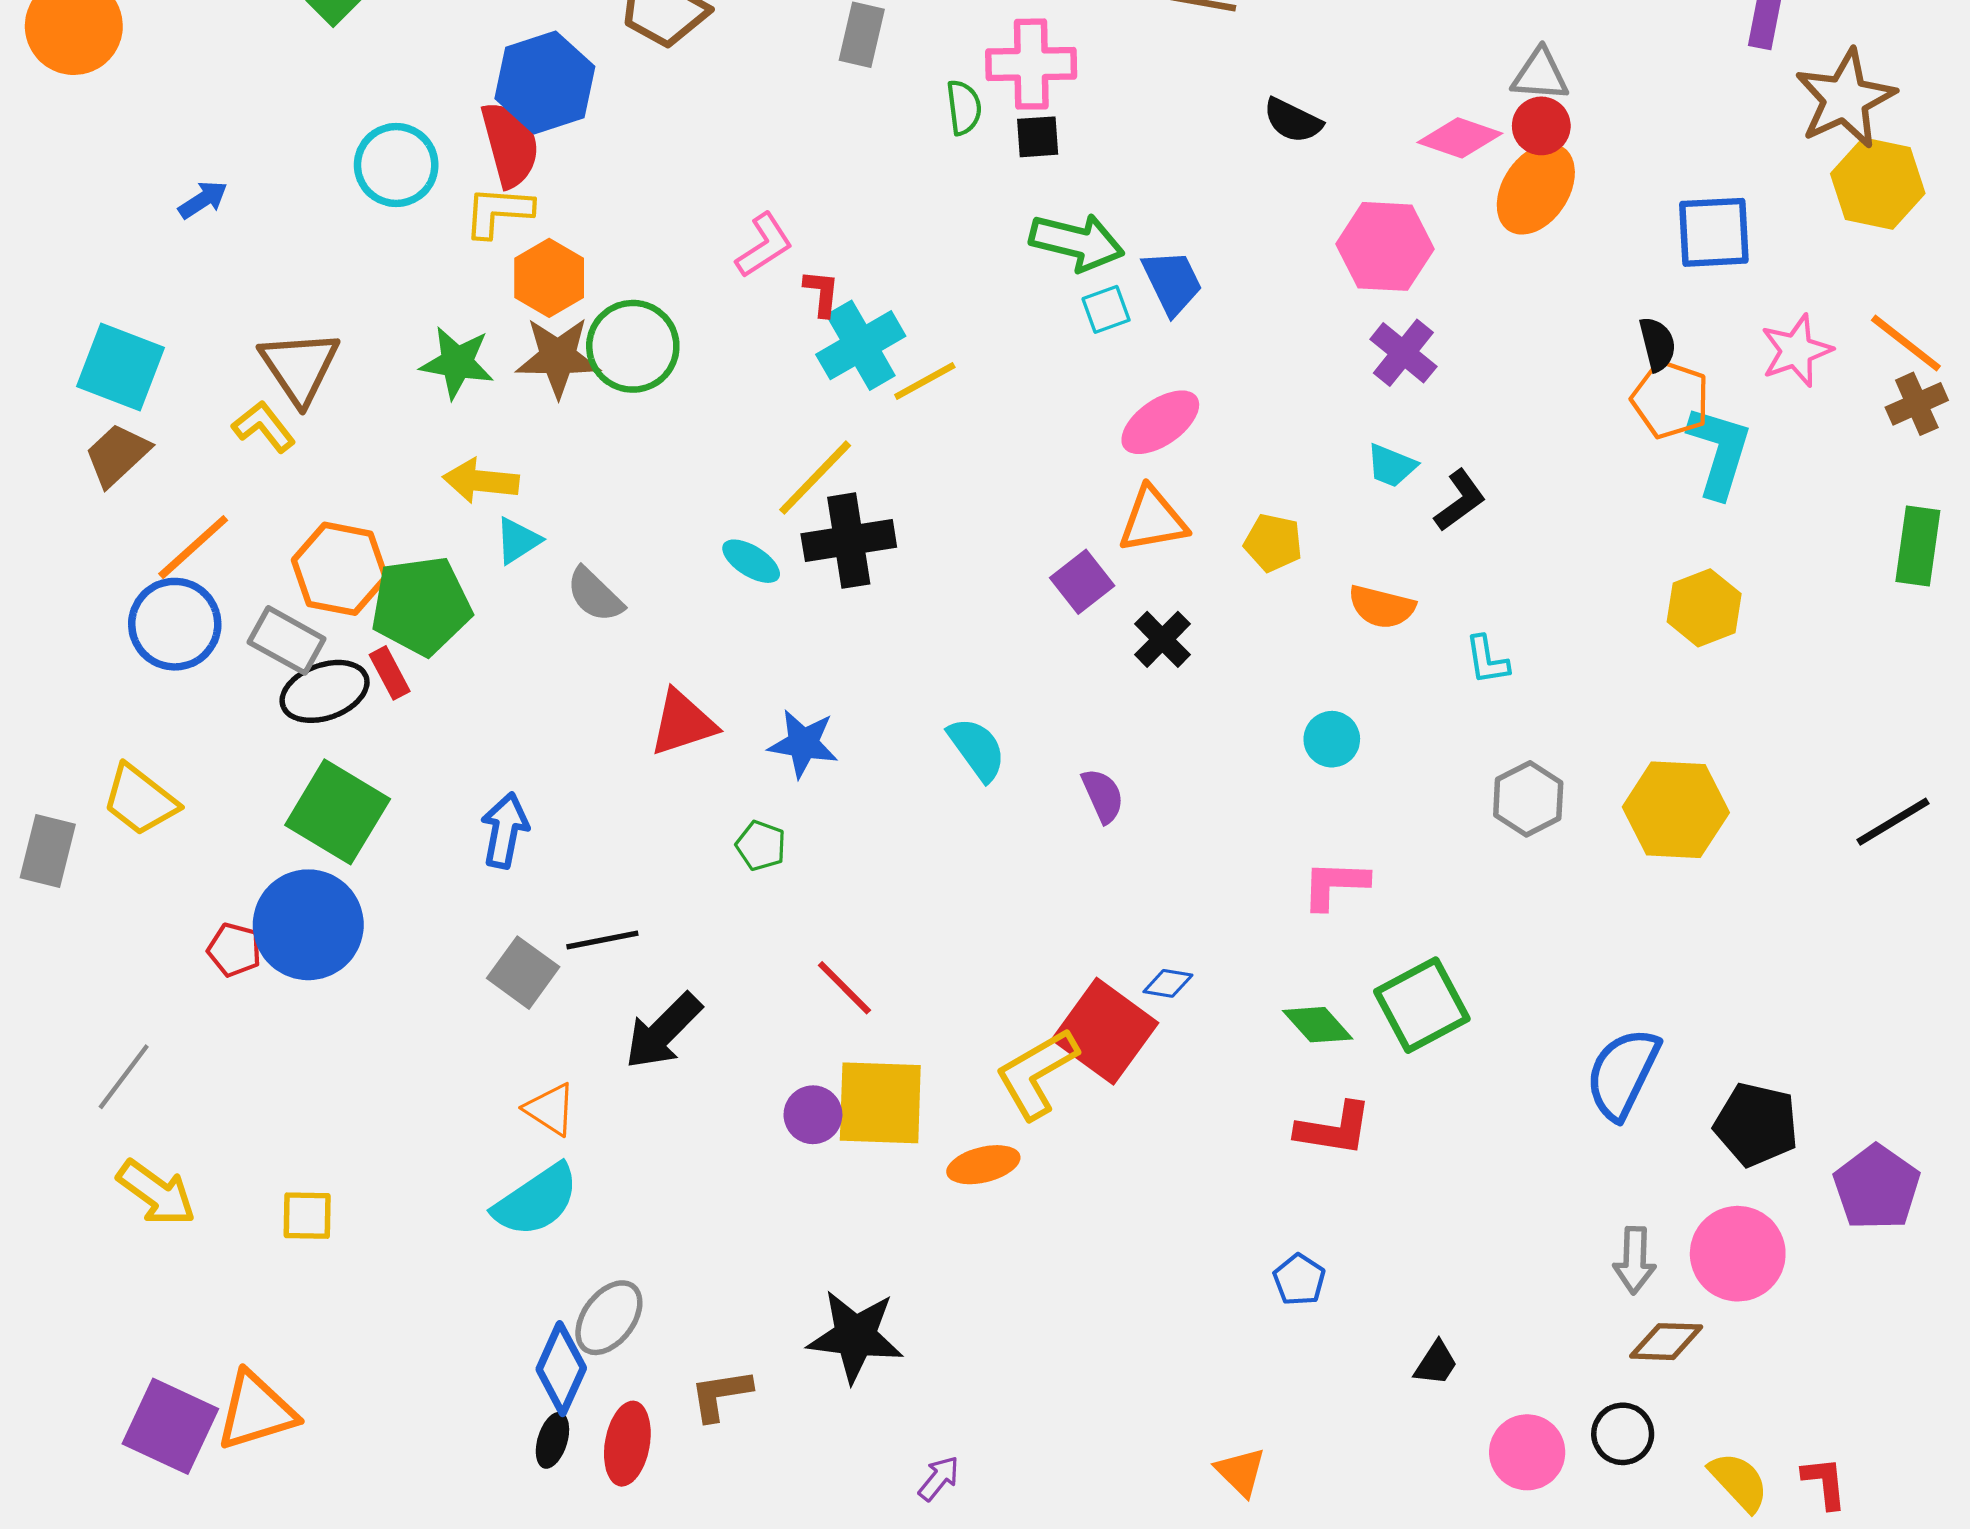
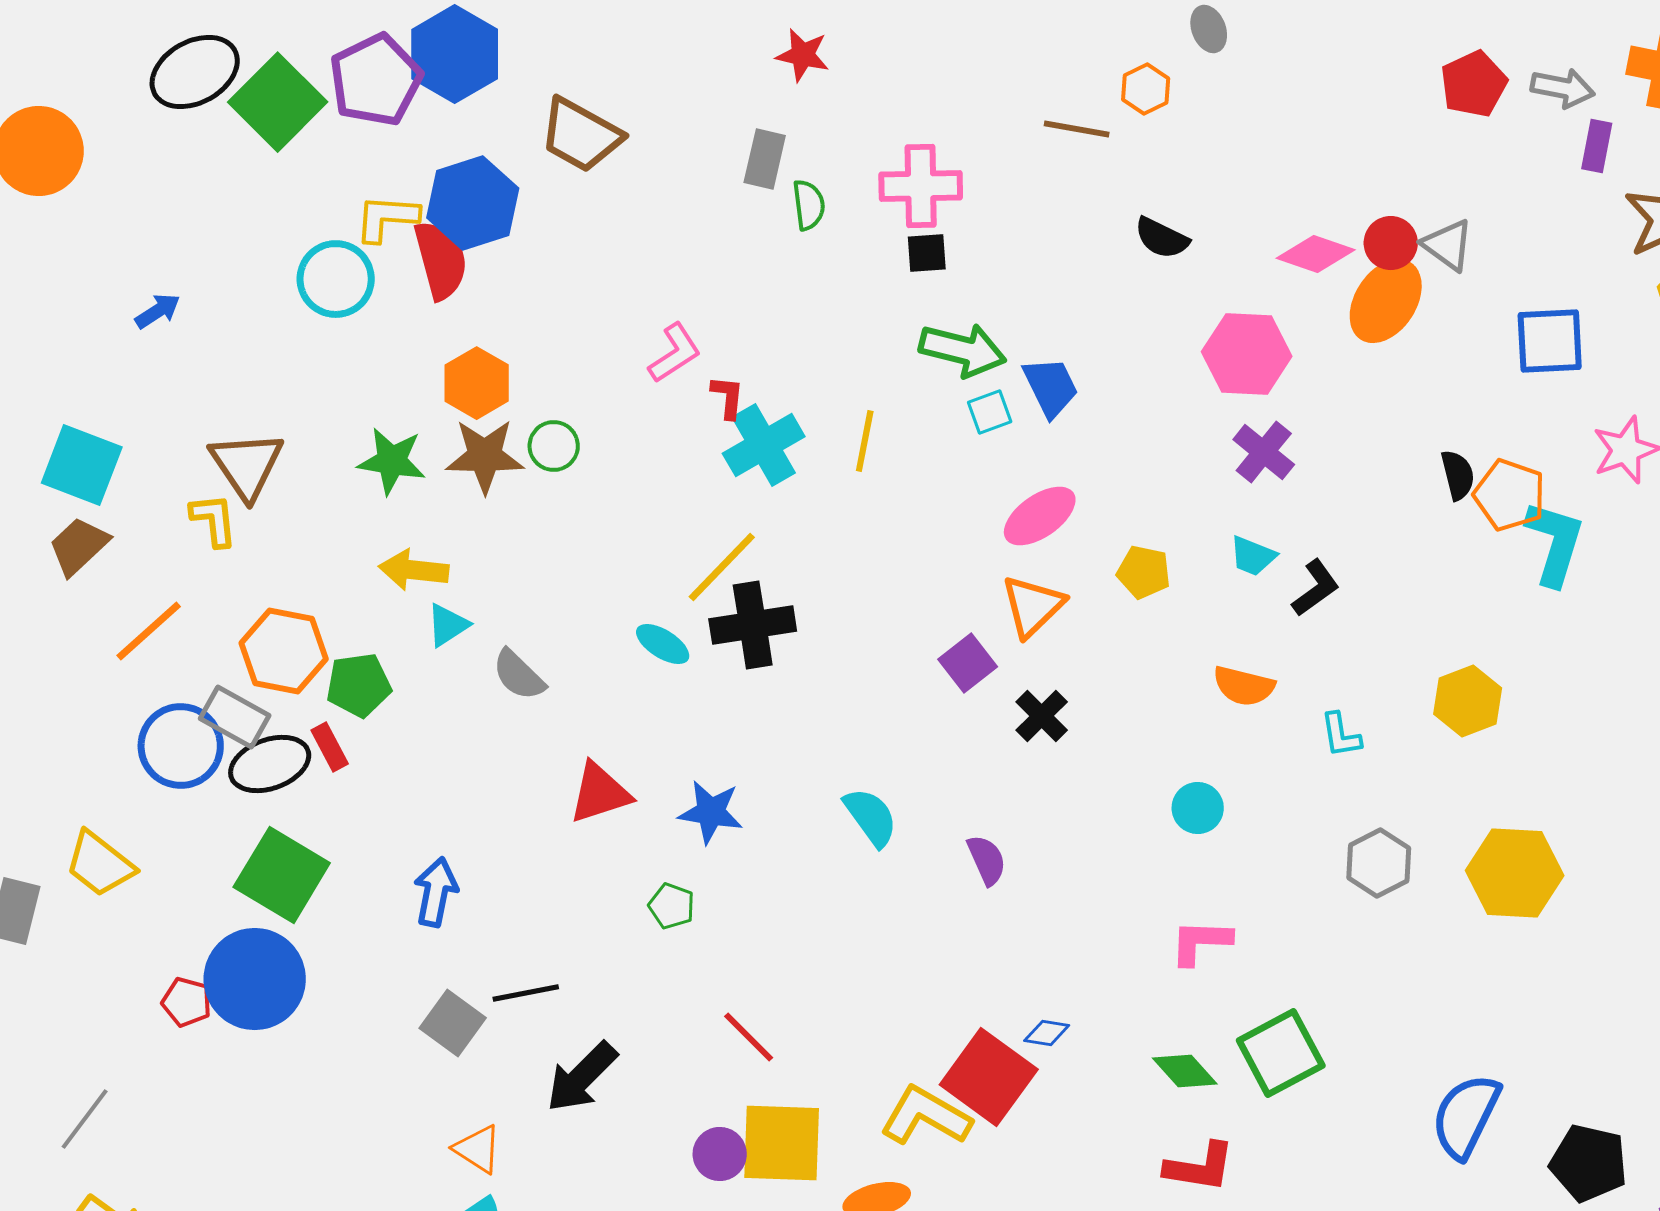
gray triangle: (1540, 75) -> (1448, 245), moved, turned 32
green semicircle: (964, 107) -> (809, 205), moved
yellow L-shape: (498, 212) -> (387, 218), moved
black semicircle: (1657, 344) -> (1458, 475), moved
green circle: (633, 346) -> (554, 446), size x0.6
yellow line: (925, 381) -> (865, 441), moved, turned -50
yellow L-shape: (264, 427) -> (214, 520), turned 32
orange triangle: (1153, 520) -> (1033, 606), turned -34
yellow pentagon: (1273, 543) -> (1144, 572), moved
green pentagon: (421, 606) -> (359, 685), size x0.7
yellow hexagon: (1704, 608) -> (1468, 701), moved
blue circle: (175, 624) -> (181, 746), moved
yellow L-shape: (1037, 1073) -> (926, 1116), turned 60

